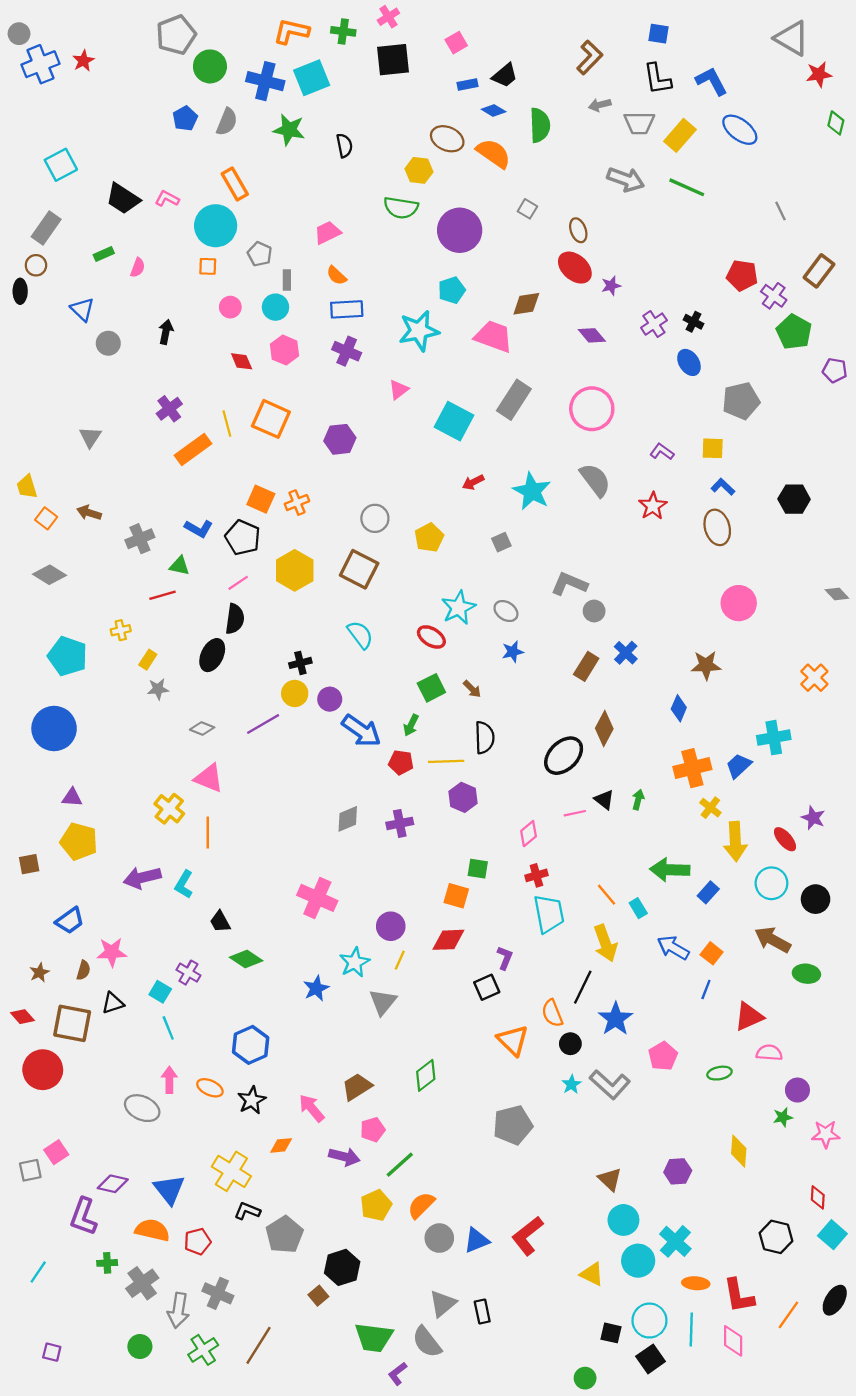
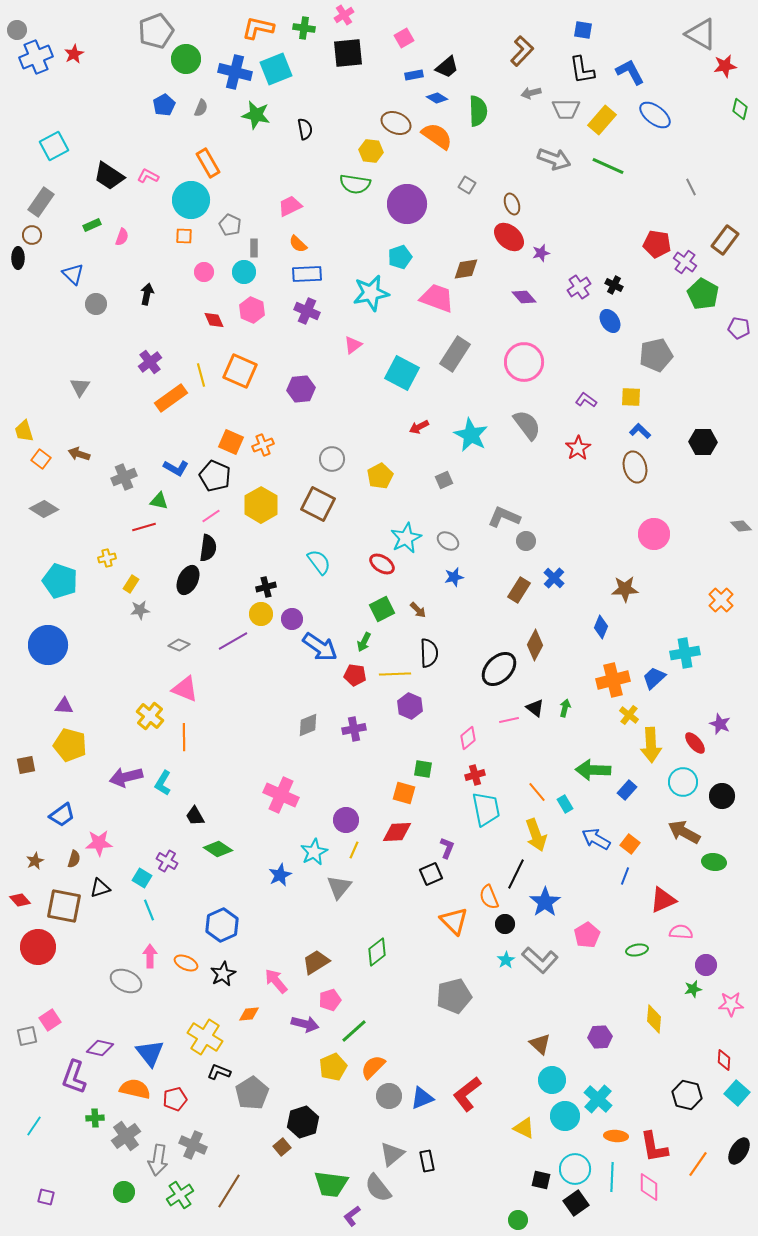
gray semicircle: (227, 122) -> (201, 108), size x0.7

